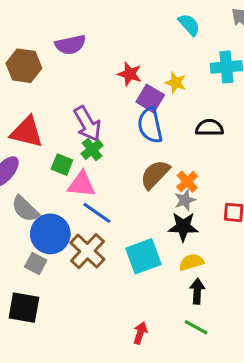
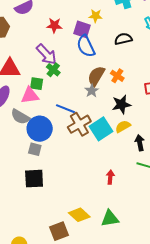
red star: (130, 74) -> (54, 25), moved
pink triangle: (82, 184) -> (30, 95), moved
gray star: (185, 200) -> (92, 91), moved
brown cross: (87, 251) -> (79, 124), moved, turned 30
yellow semicircle: (191, 262) -> (123, 126), moved

